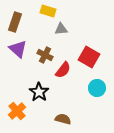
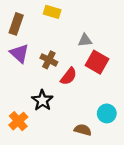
gray triangle: (61, 29) -> (85, 40), moved
cyan circle: (97, 88) -> (107, 113), moved
brown semicircle: (63, 119) -> (83, 130), moved

